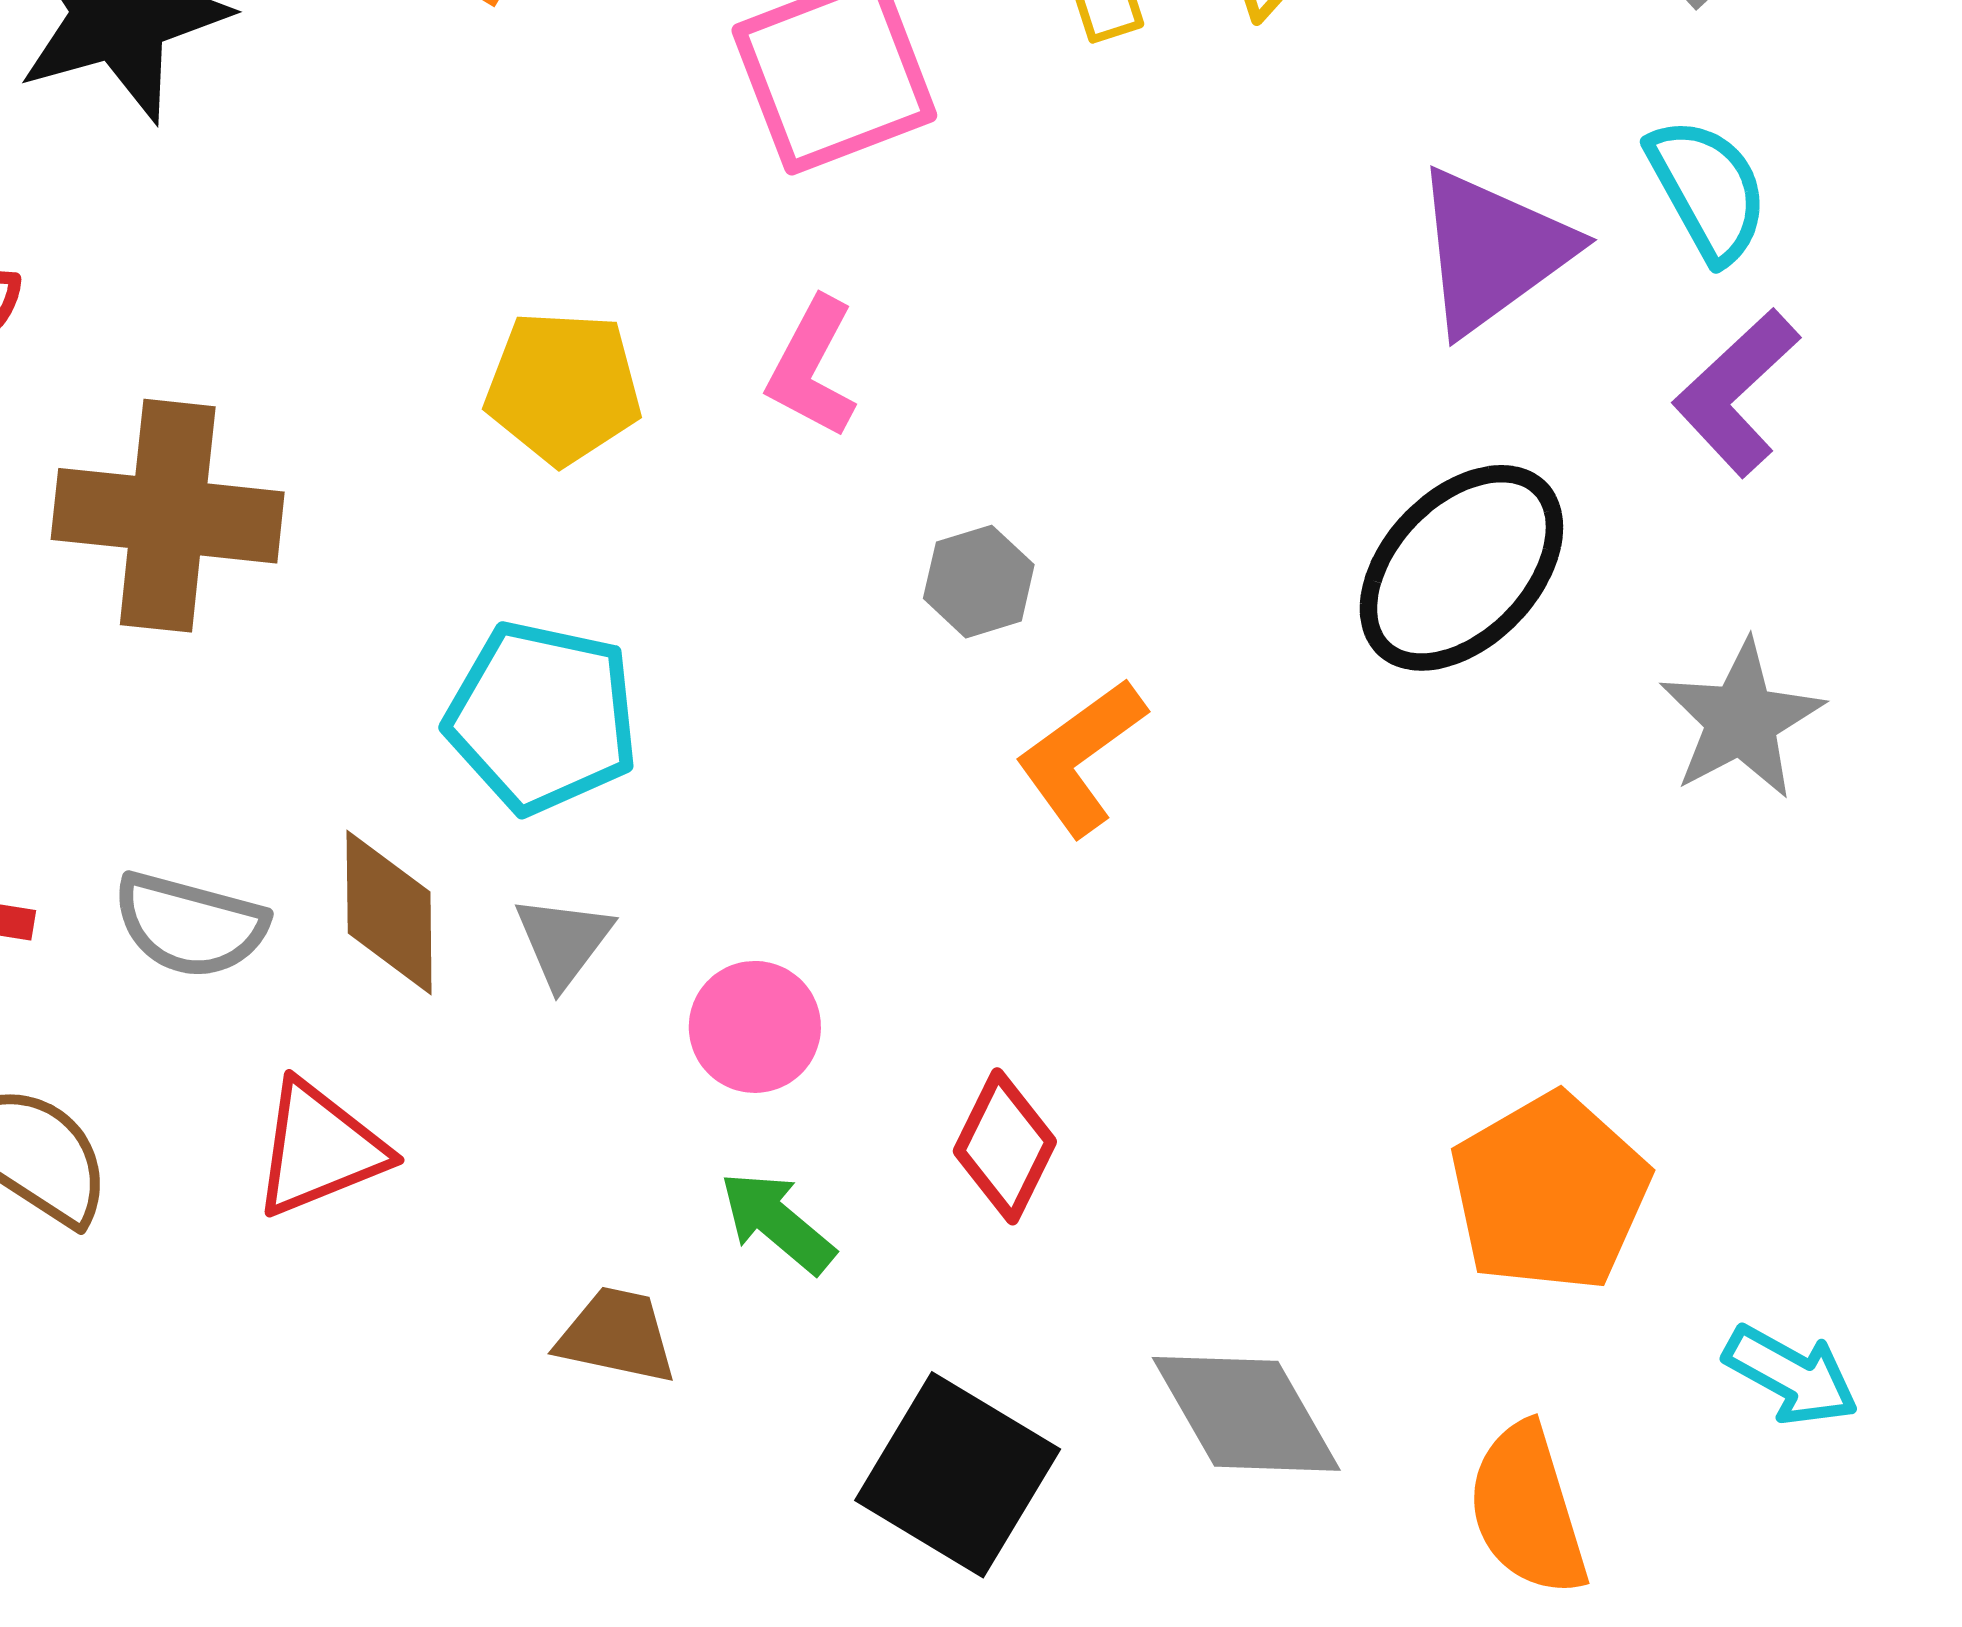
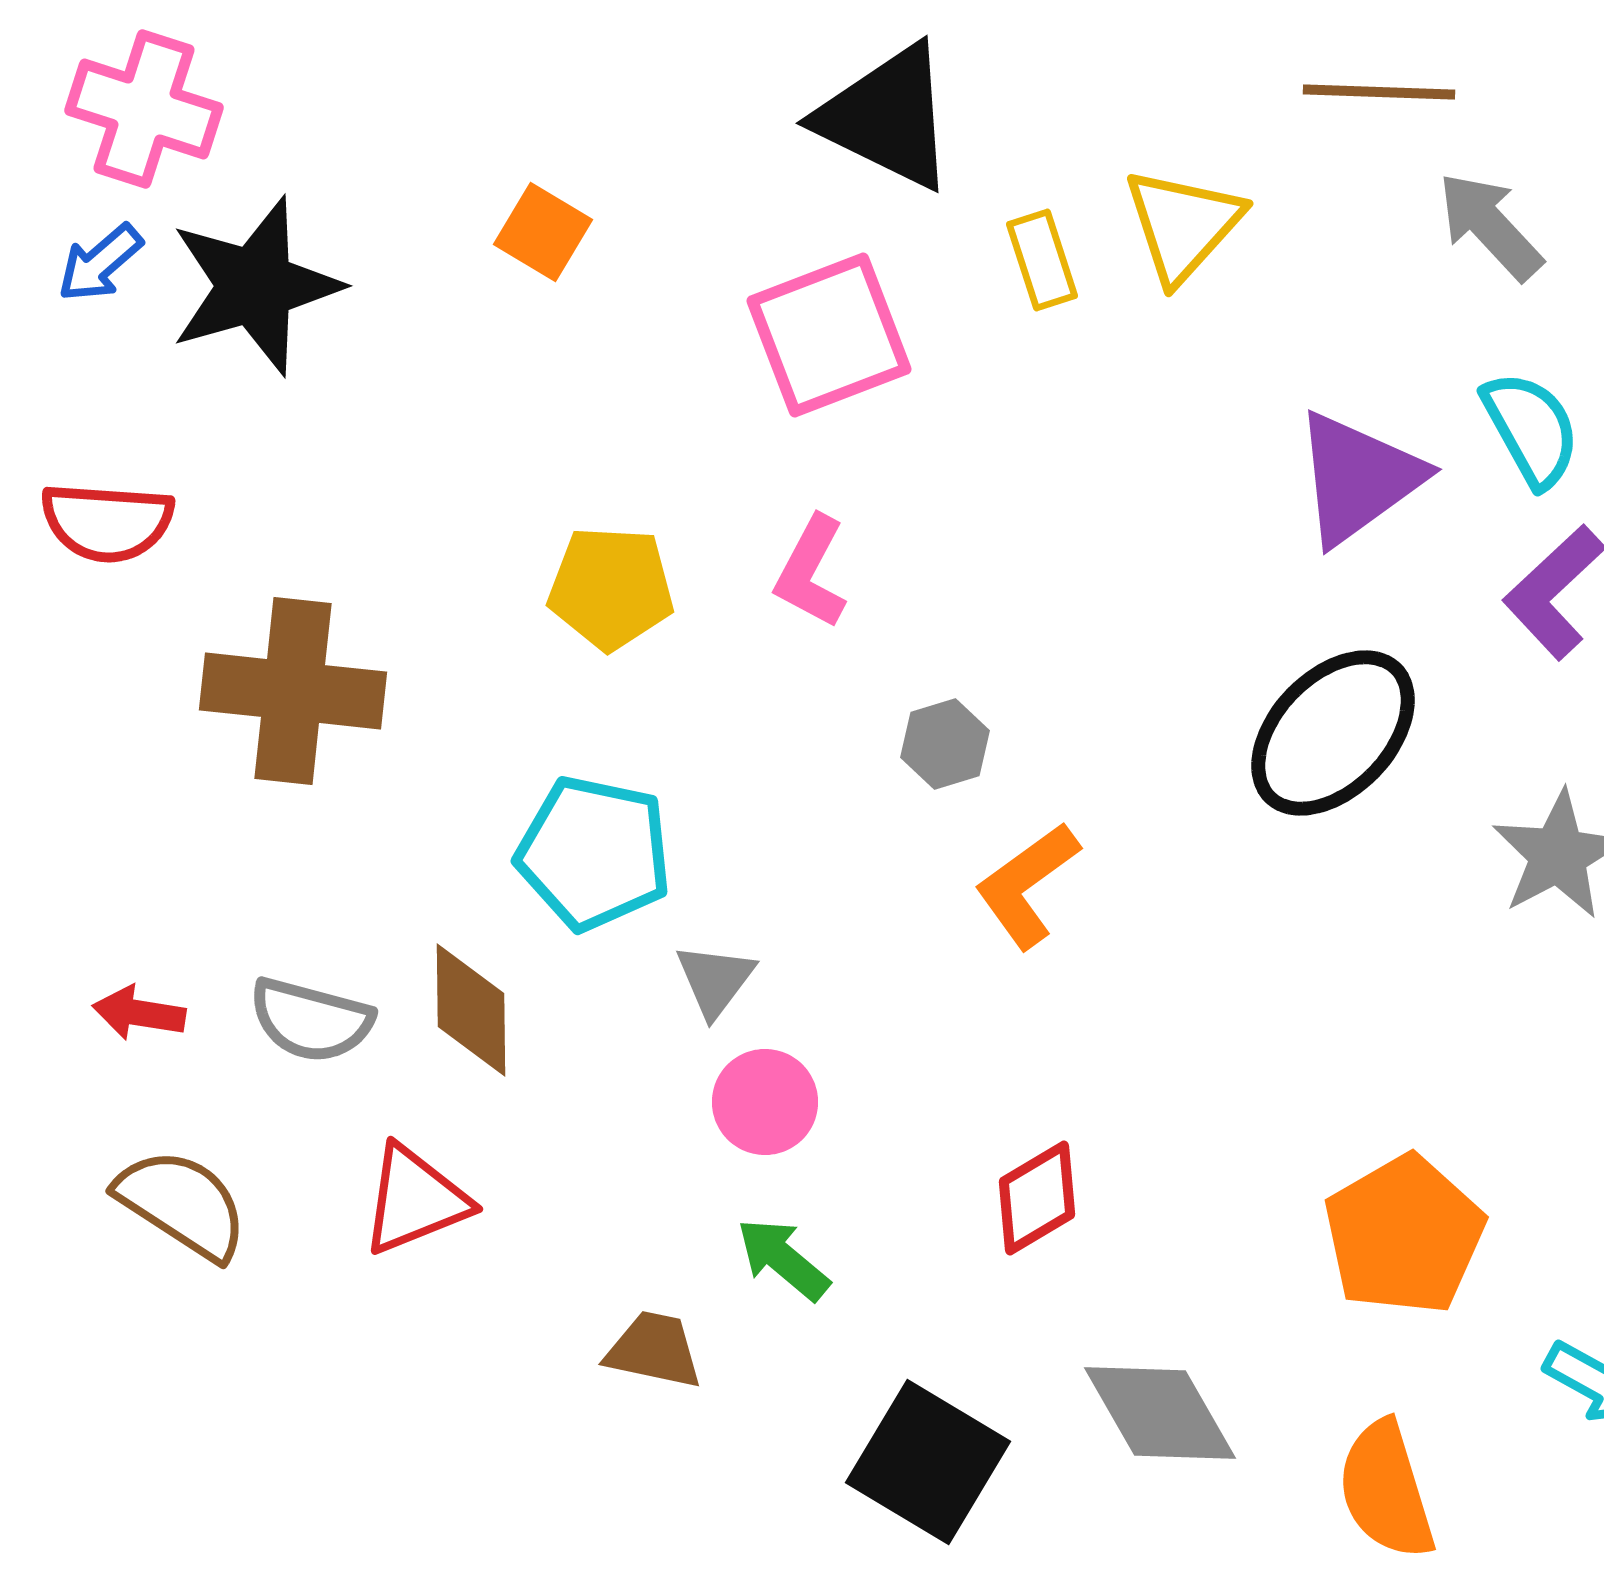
gray triangle: (563, 941) -> (715, 980), moved
red diamond: (1005, 1146) -> (1037, 1198), moved, turned 33

